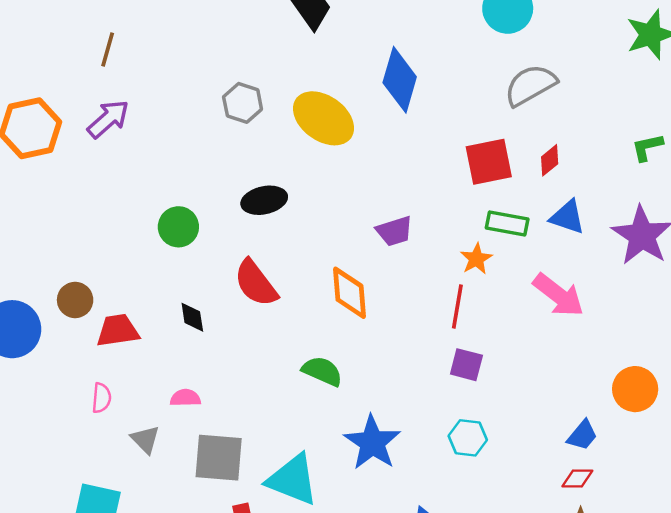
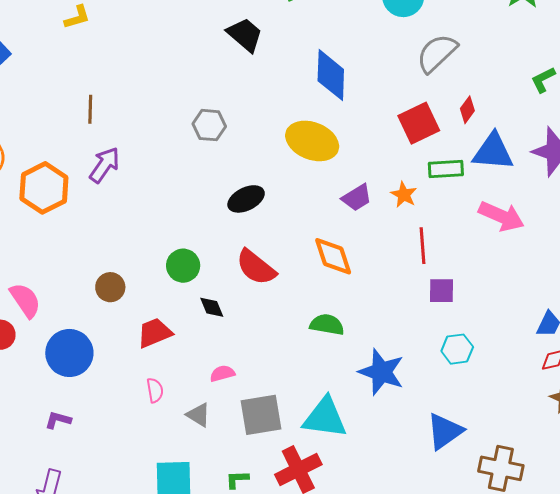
yellow ellipse: (324, 118) -> (312, 141), moved
blue triangle: (567, 217) -> (493, 152), size x1.4
green circle: (178, 227) -> (183, 266), moved
orange star: (476, 259) -> (404, 195), moved
brown circle: (75, 300) -> (110, 287), moved

